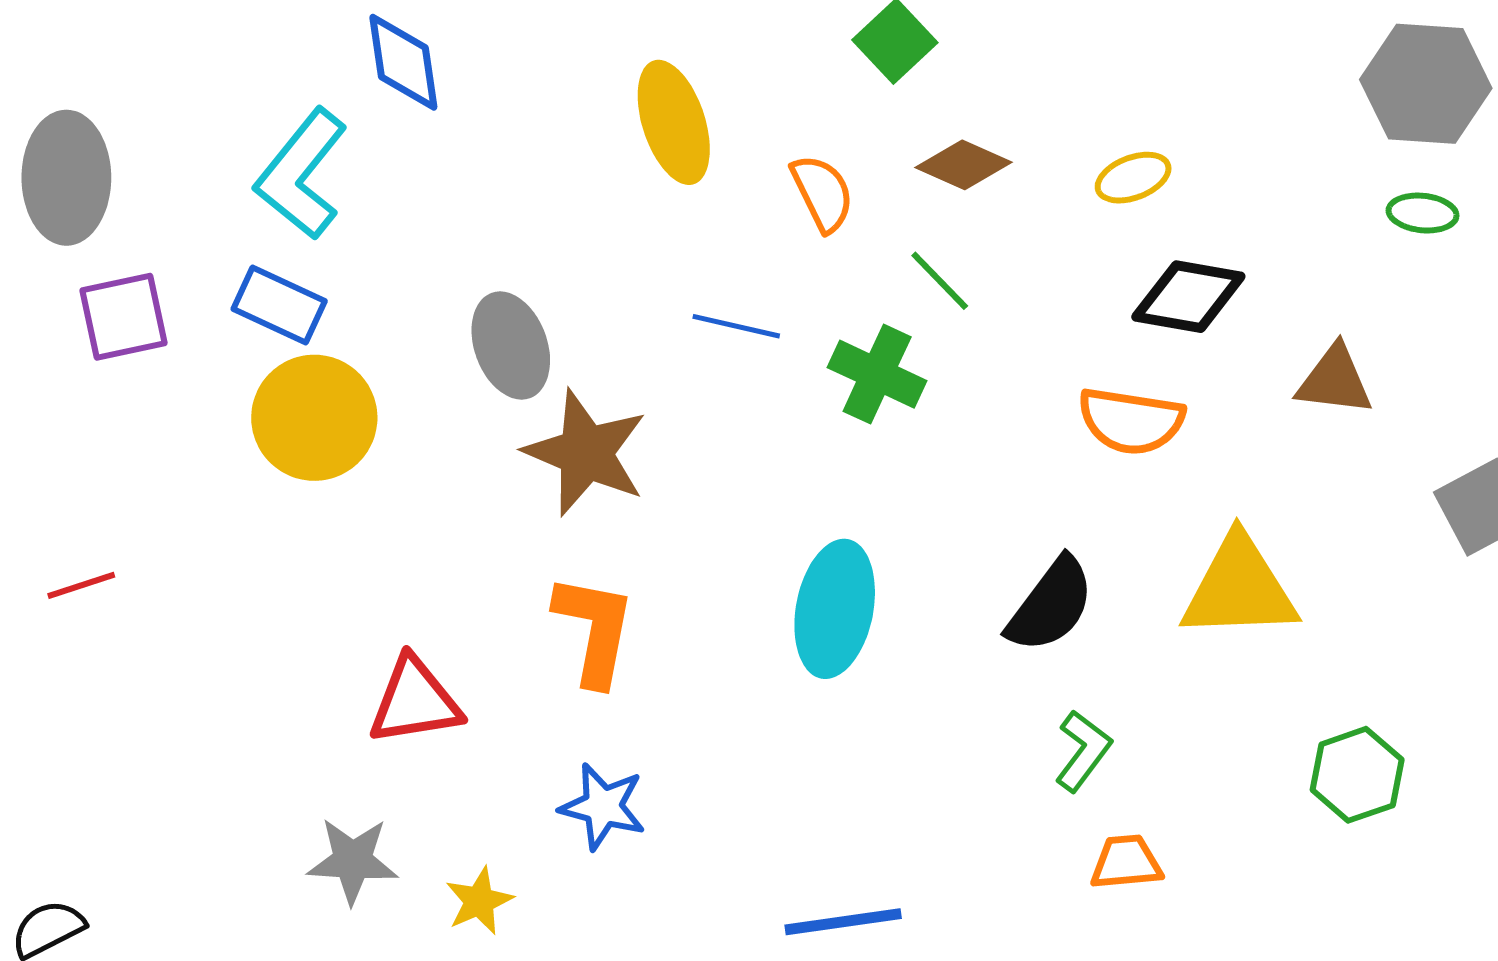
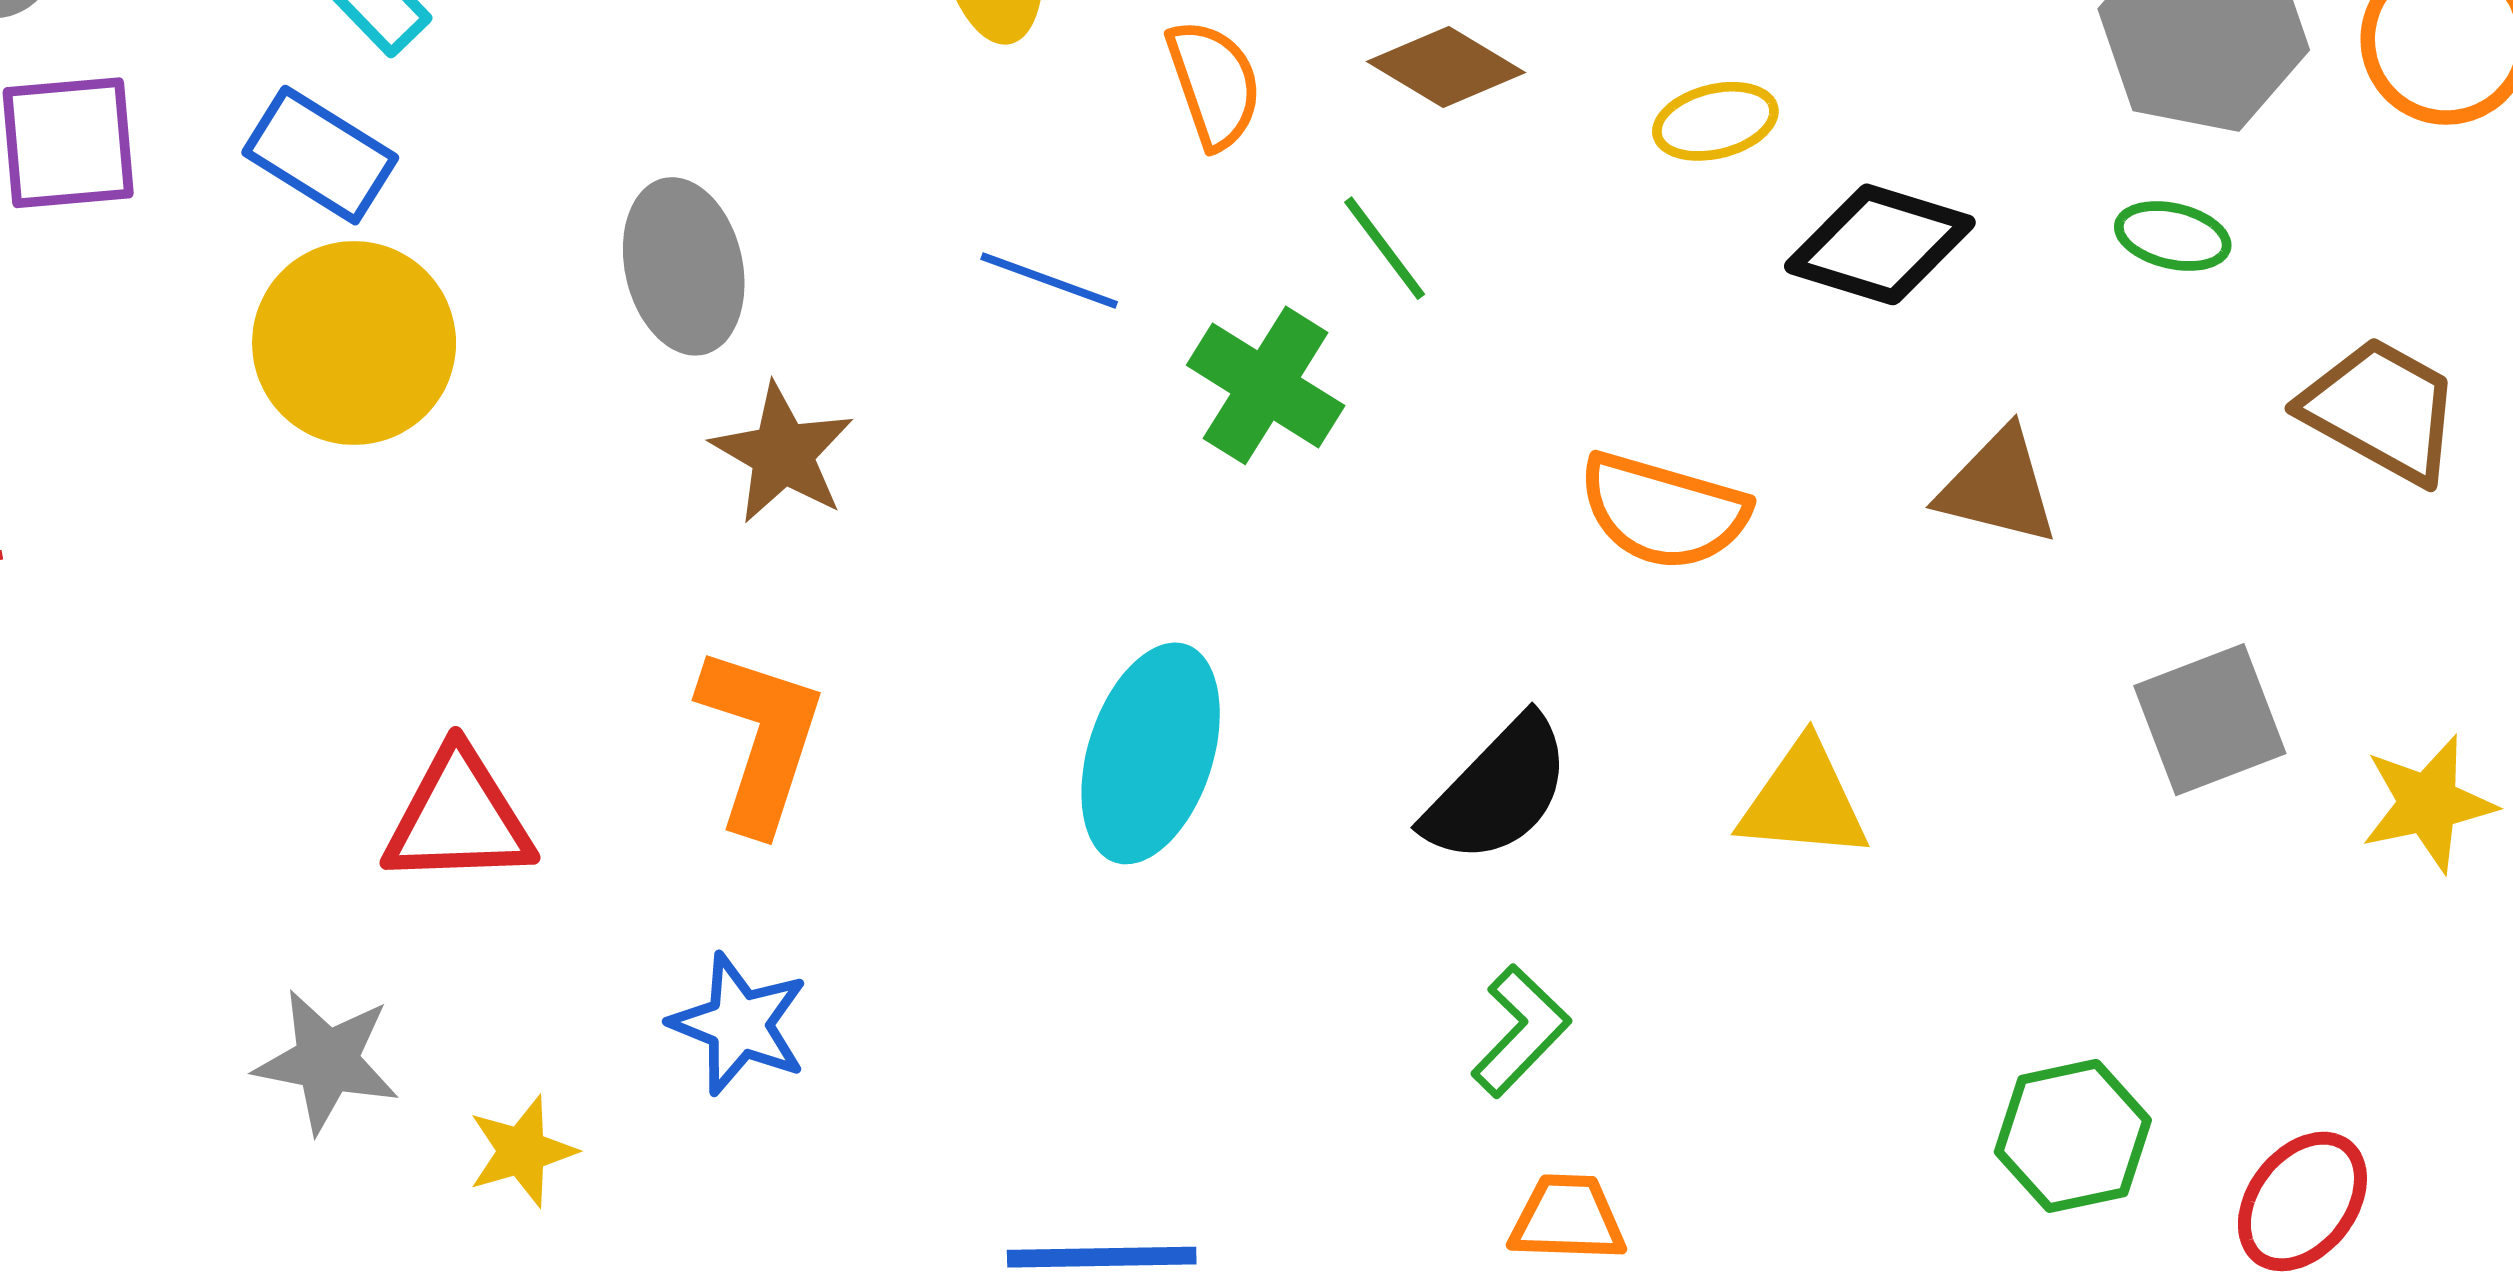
black diamond: (1188, 297) -> (1880, 244), moved
brown star: (586, 453) -> (783, 454), size x0.7
yellow triangle: (1239, 588) -> (1804, 801), size x0.7
green hexagon: (1357, 775) -> (2073, 1136), moved

